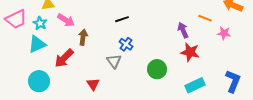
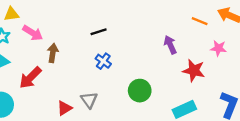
orange line: (205, 18) -> (200, 21), moved
red star: (190, 52) -> (194, 71), moved
gray triangle: (114, 61) -> (89, 100), moved
red triangle: (93, 84) -> (64, 108), turned 32

